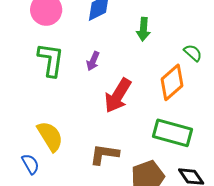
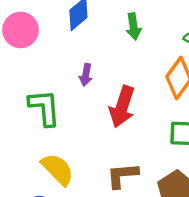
green L-shape: (51, 60) -> (44, 108), moved

